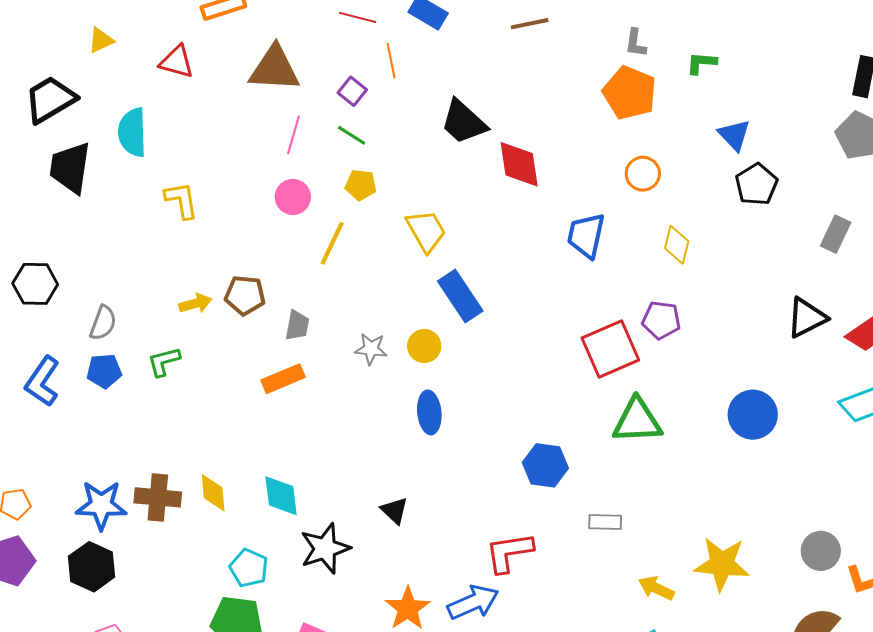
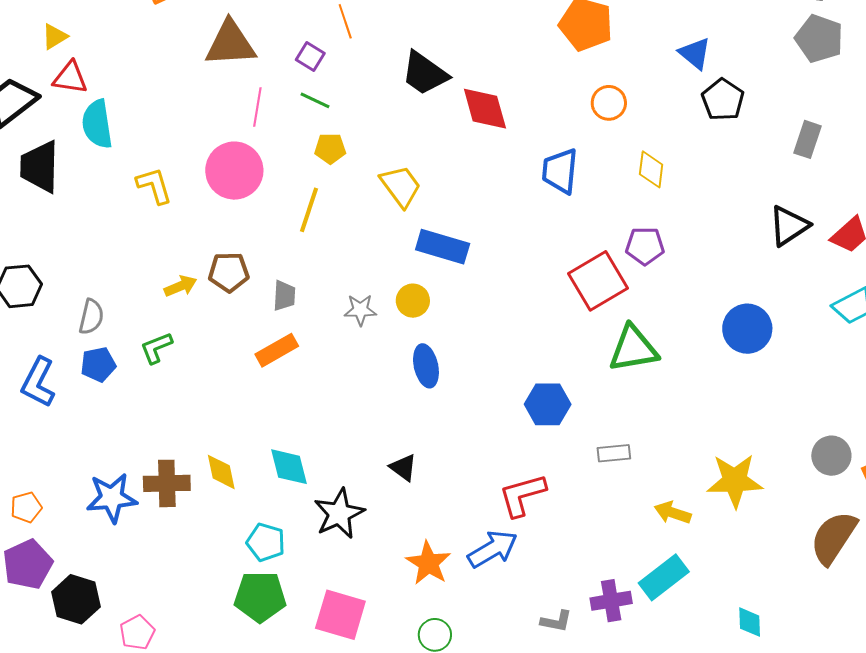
red triangle: (177, 62) -> (70, 78), moved
pink circle: (293, 197) -> (234, 171), moved, size x1.6
blue rectangle: (460, 296) -> (443, 247), turned -33
black hexagon: (92, 567) -> (76, 599), moved

